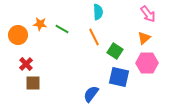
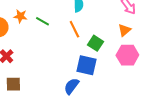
blue square: (119, 77) -> (86, 65), moved
brown square: (33, 83) -> (13, 84), moved

